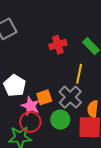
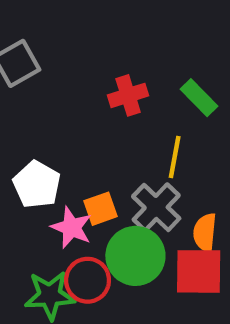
green circle: (60, 120) -> (135, 256), size x1.4
red circle: (30, 122) -> (88, 280), moved

